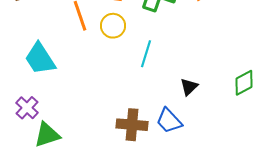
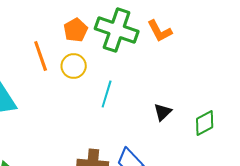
black triangle: (189, 87) -> (163, 112), moved

